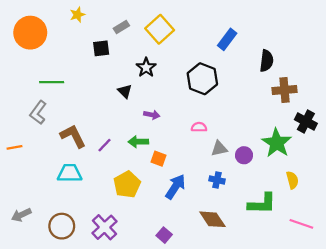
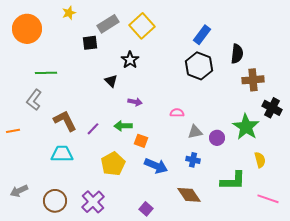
gray rectangle: (121, 27) -> (108, 24), size x1.5
black hexagon: (202, 79) -> (199, 66), moved
blue arrow: (175, 187) -> (156, 166), turned 80

